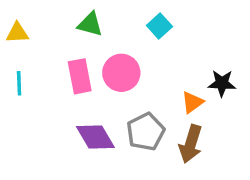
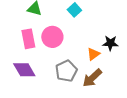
purple diamond: (95, 137) -> (24, 70), moved
brown arrow: (191, 144) -> (92, 78), turned 30

